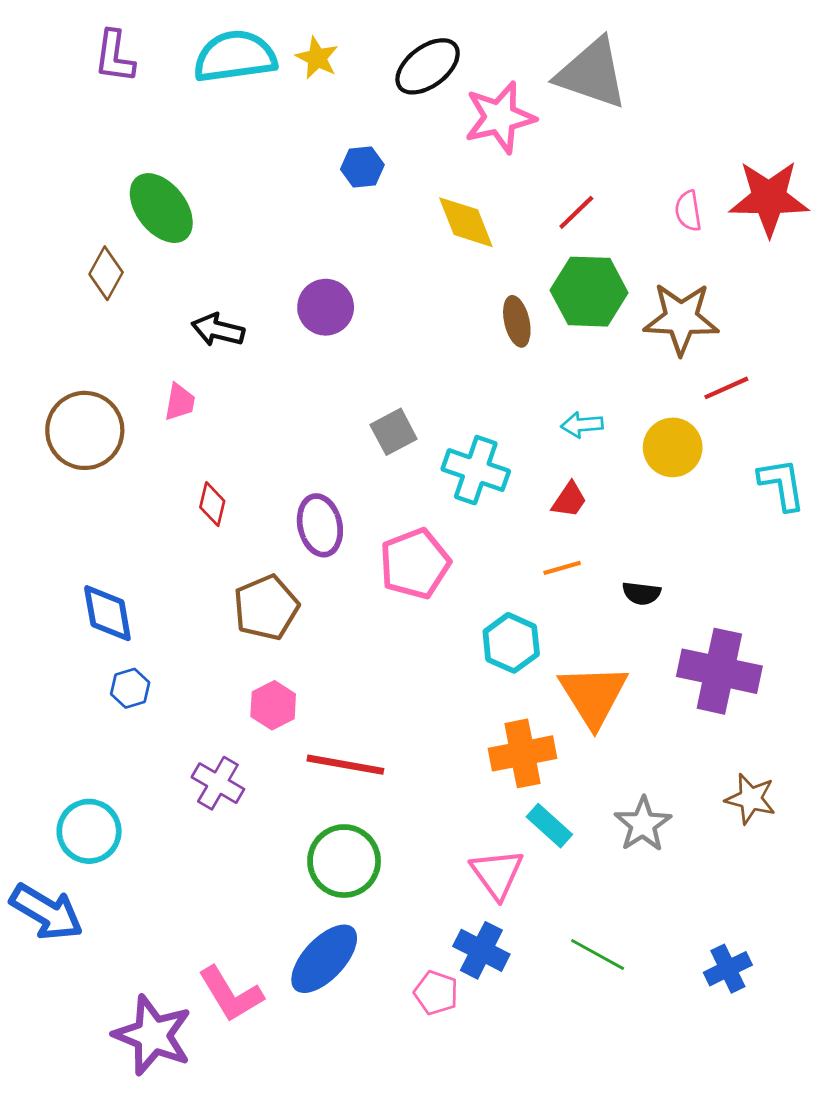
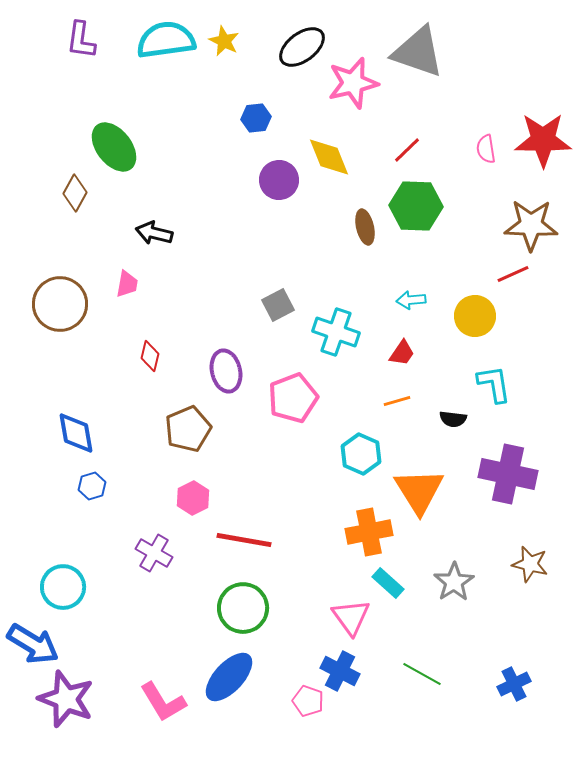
purple circle: (326, 307) -> (279, 180), moved
brown star: (681, 319) -> (531, 225), moved
cyan L-shape: (782, 484) -> (494, 384), moved
purple star: (153, 1035) -> (66, 699), moved

